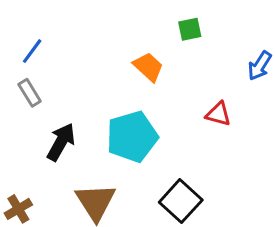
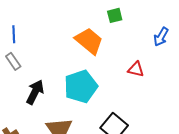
blue line: (32, 51) -> (14, 34), turned -36
orange trapezoid: (148, 67) -> (89, 41), size x1.4

